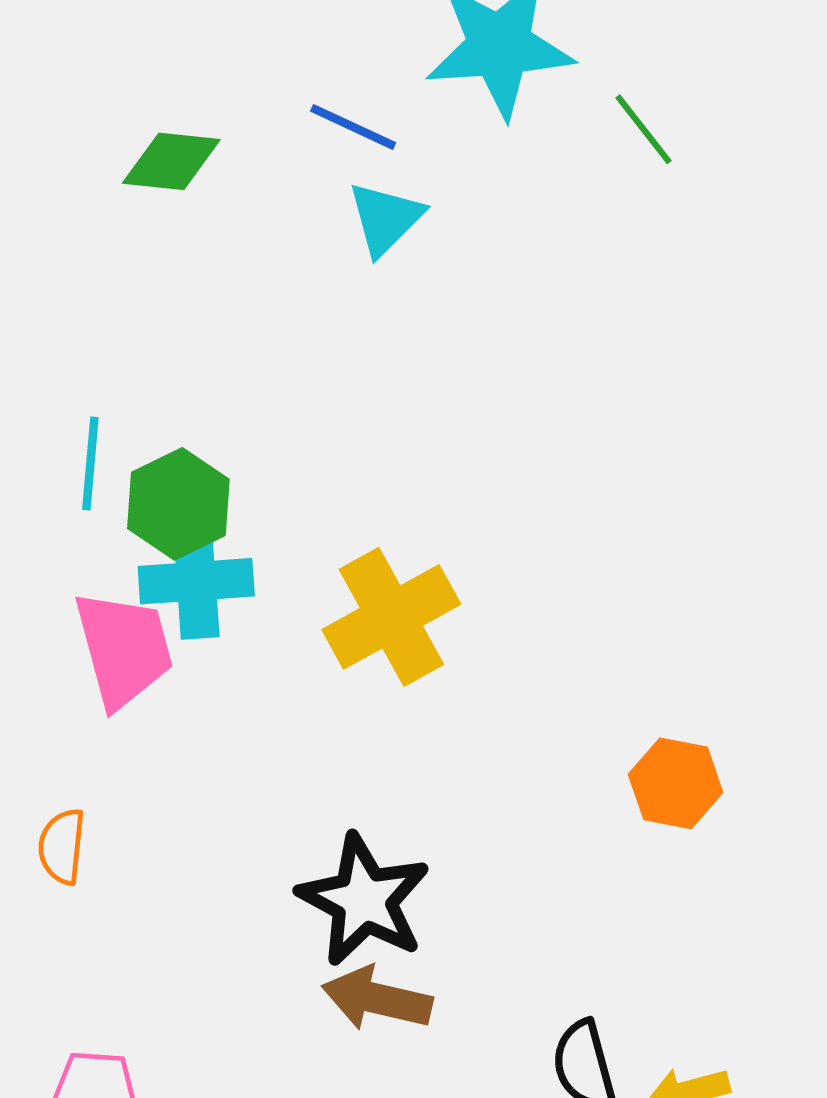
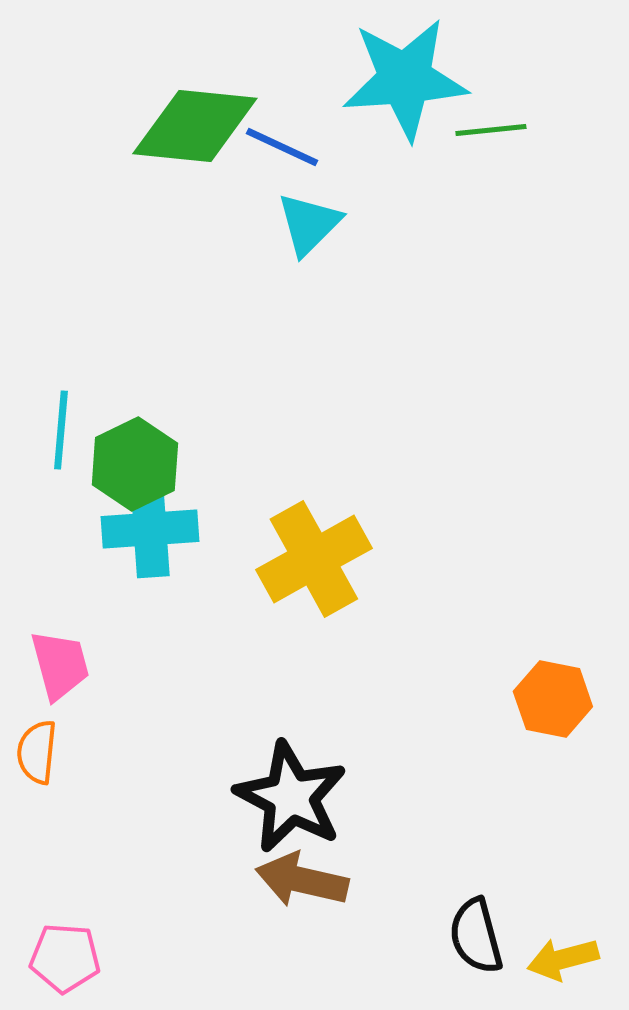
green line: (643, 129) -> (491, 130), moved, turned -58
green diamond: (171, 161) -> (195, 126), moved, size x1.5
pink trapezoid: (124, 649) -> (60, 665), moved, size x0.7

